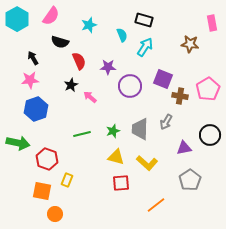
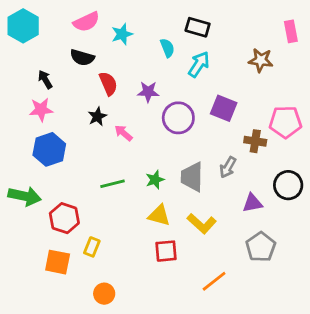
pink semicircle: (51, 16) -> (86, 22), moved, turned 30
pink pentagon: (208, 89) -> (285, 122), turned 30
brown cross: (180, 96) -> (255, 141), moved
orange circle: (55, 214) -> (104, 294), moved

